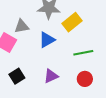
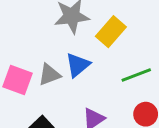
gray triangle: (22, 26) -> (49, 75), moved

